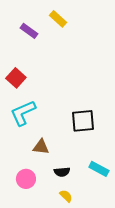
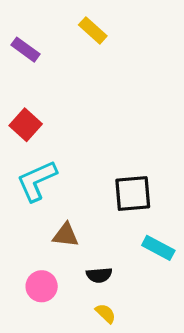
purple rectangle: (29, 31) -> (26, 50), moved
cyan rectangle: (99, 169) -> (158, 248), moved

